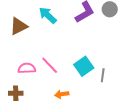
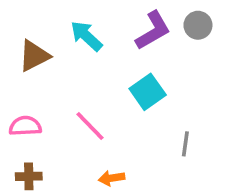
cyan square: (84, 66) -> (148, 92), moved
pink semicircle: (27, 68) -> (25, 126), moved

